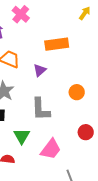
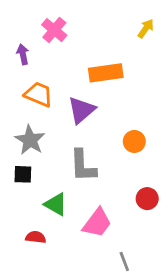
purple triangle: (40, 70) -> (81, 110), size x1.5
green triangle: (22, 136) -> (56, 204), turned -30

